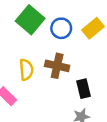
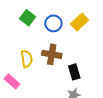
green square: (30, 20) -> (28, 18), size x0.7

